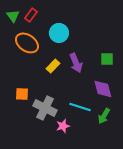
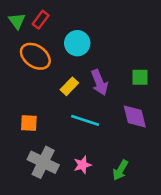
cyan line: (80, 107) -> (85, 120), moved
gray cross: (45, 108) -> (43, 162), moved
green arrow: (104, 116) -> (120, 170), moved

